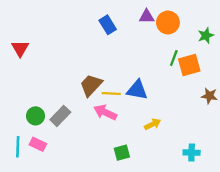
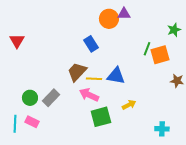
orange circle: (168, 22) -> (109, 19), moved
blue rectangle: (108, 25) -> (91, 44), moved
green square: (122, 153) -> (101, 117), moved, size x1.5

